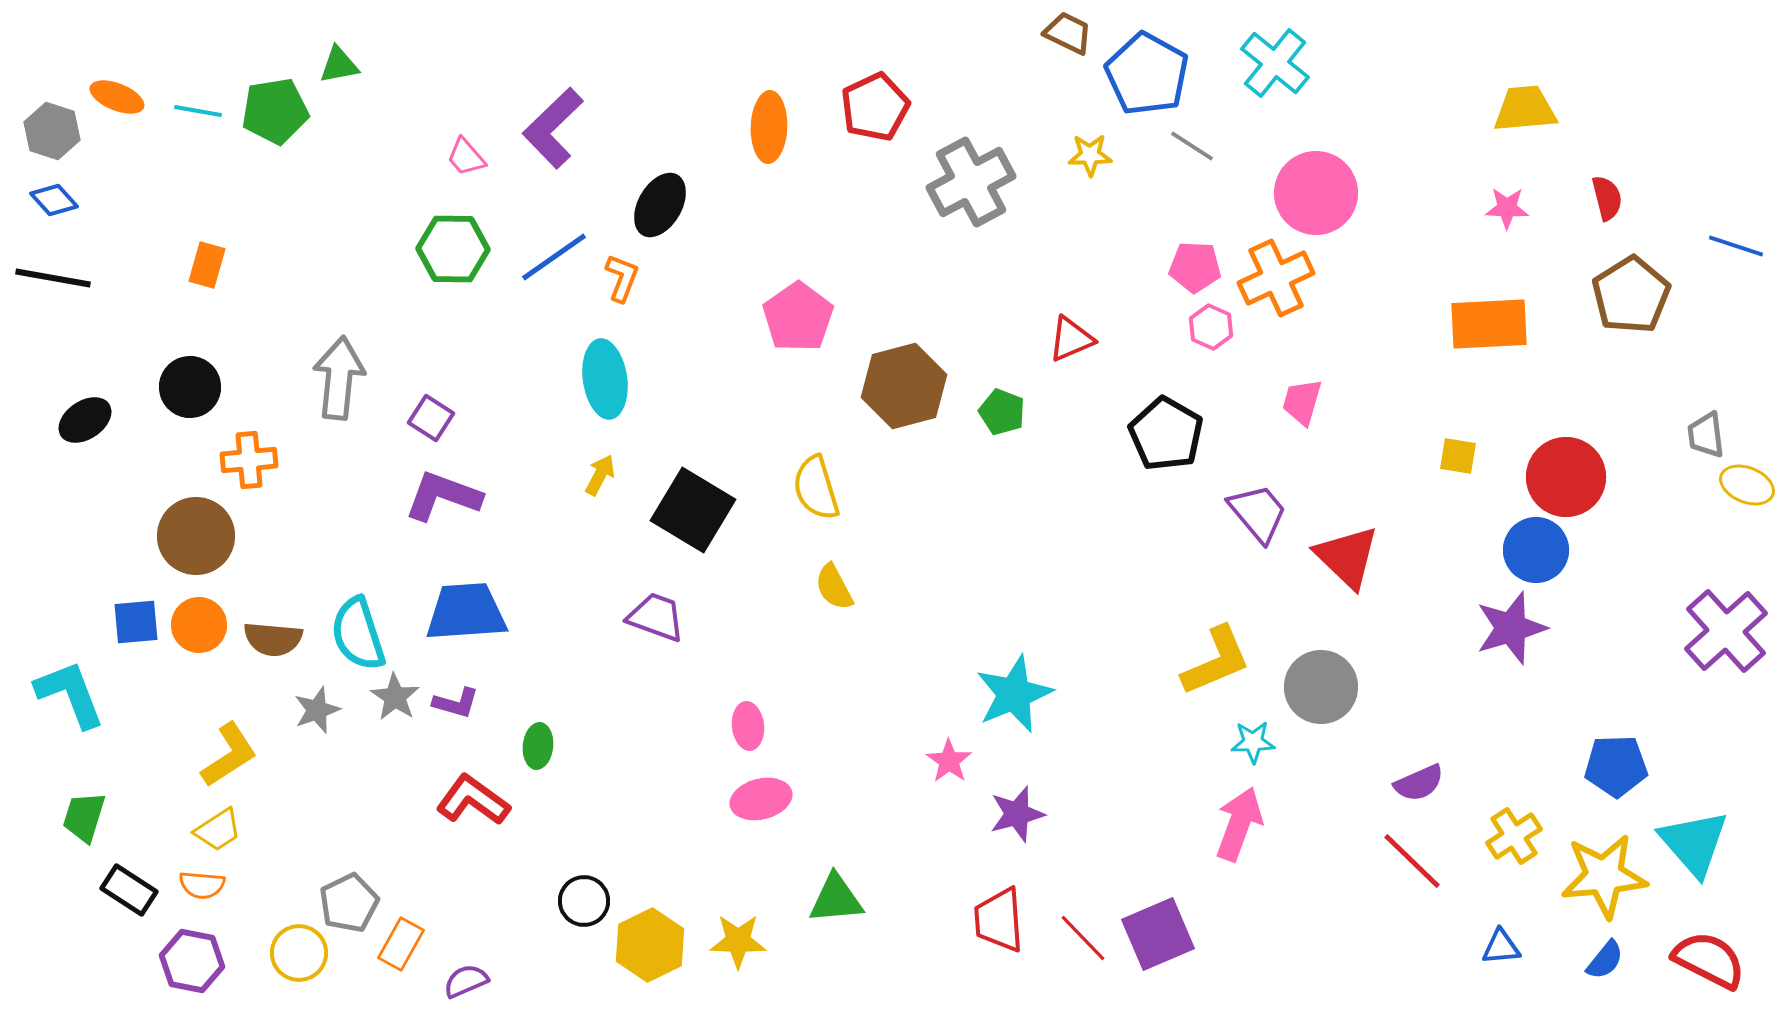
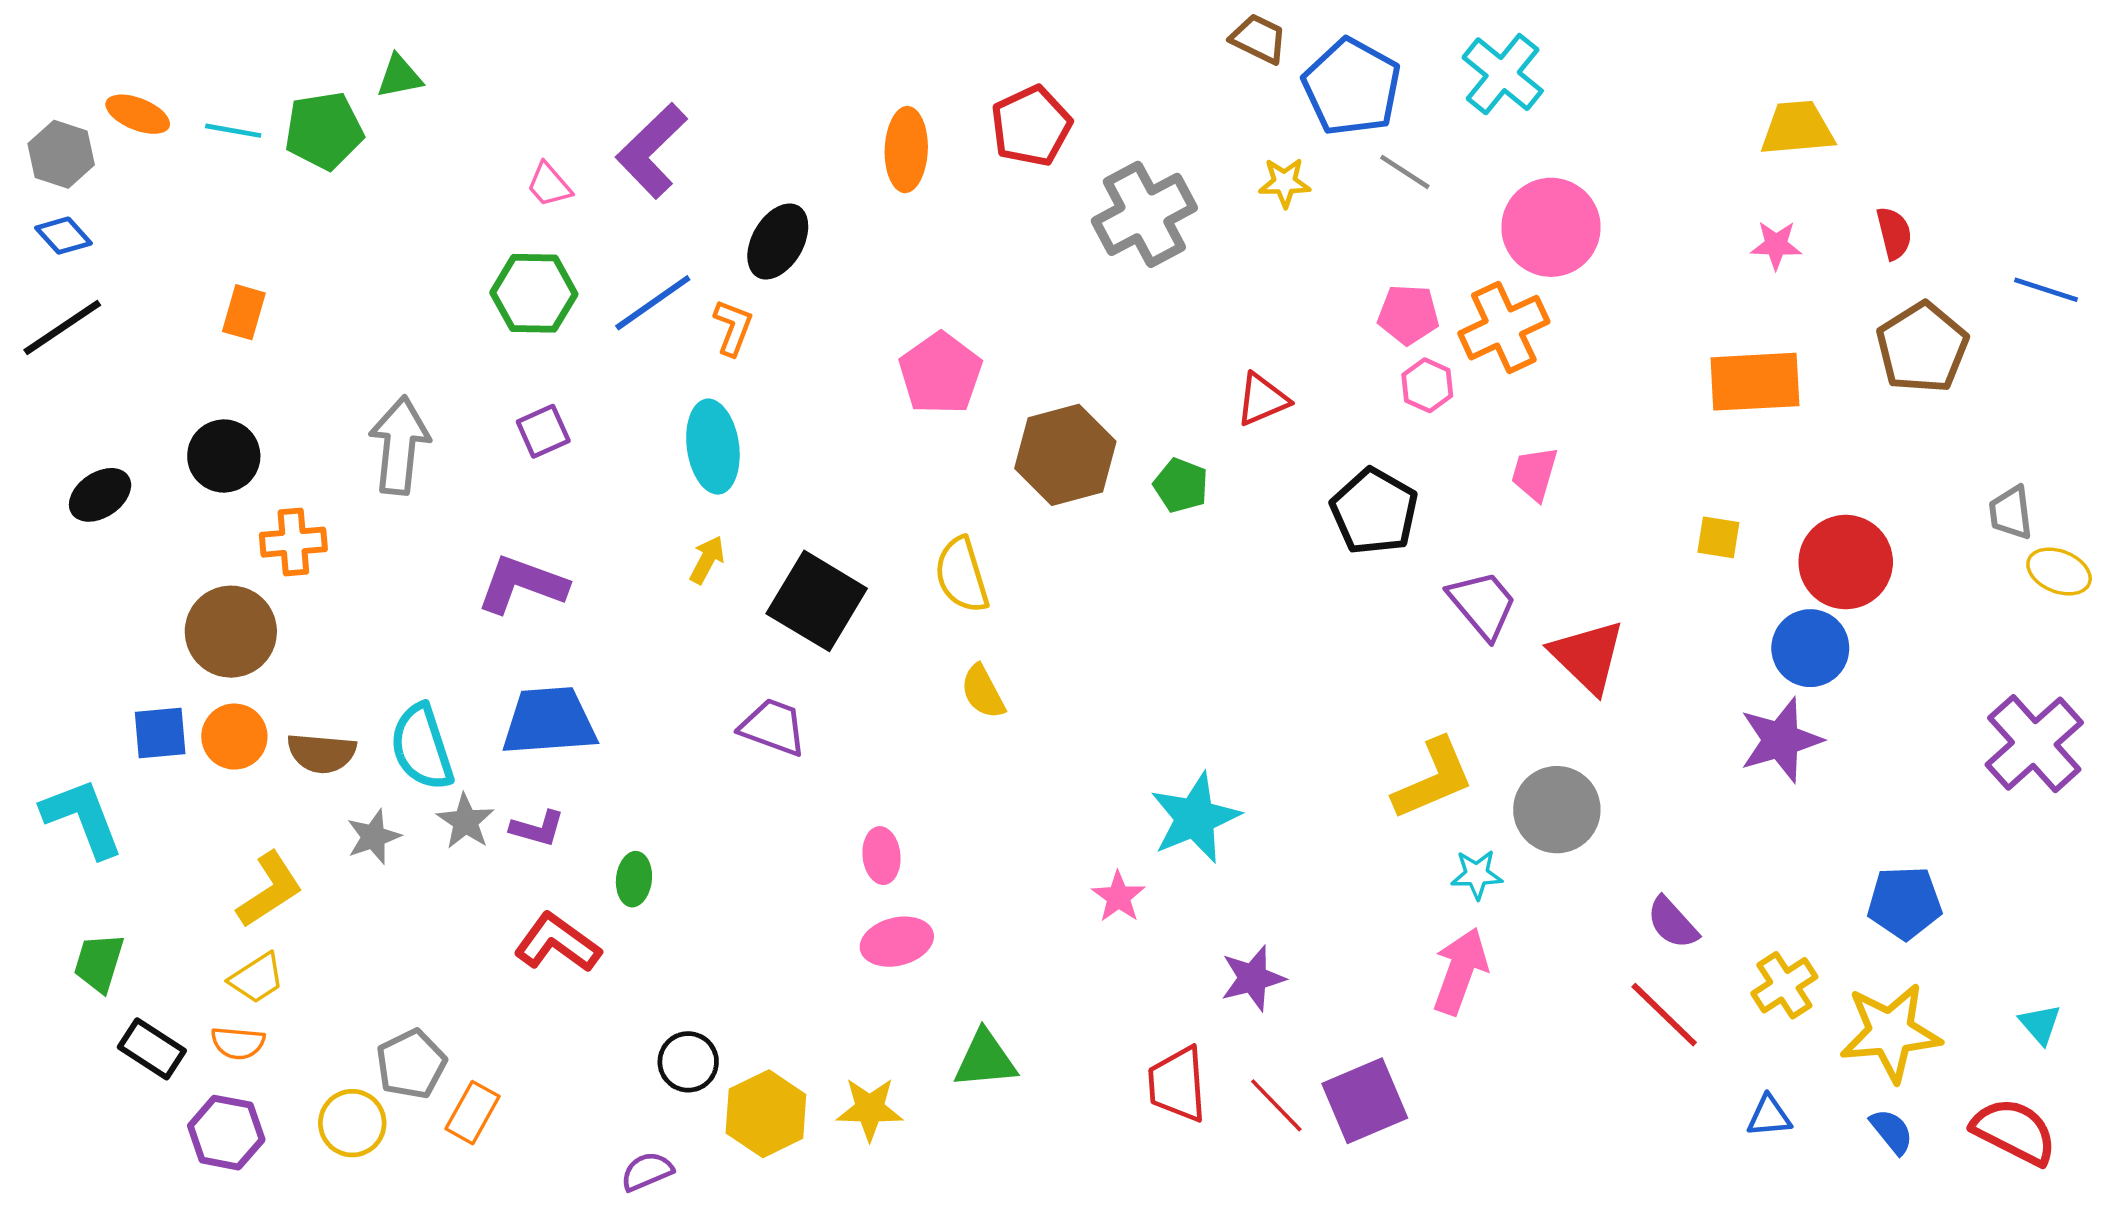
black line: (53, 278) -> (62, 328), turned -44
purple square: (431, 418) -> (543, 431), moved, turned 33
purple semicircle: (1419, 783) -> (1672, 923), turned 72
purple star: (1017, 814) -> (1253, 978), moved
cyan triangle: (1694, 843) -> (2040, 1024), moved, size x0.5
blue semicircle: (1605, 960) -> (1892, 1131), turned -78
purple semicircle: (466, 981) -> (647, 1171), moved

